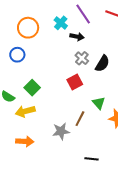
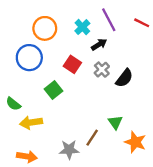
black arrow: (77, 37) -> (99, 45), turned -48
blue circle: (17, 55) -> (29, 58), size x1.5
red square: (75, 82) -> (72, 64), moved, turned -35
green square: (32, 88) -> (54, 90), moved

